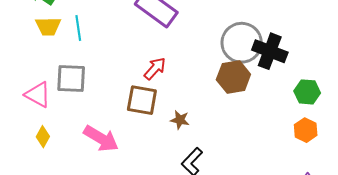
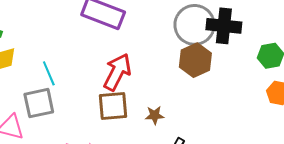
cyan line: (78, 28) -> (49, 73), moved
red arrow: (155, 68) -> (117, 72), size x1.5

